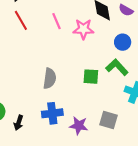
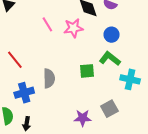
red line: (21, 20) -> (15, 60), moved
blue cross: (52, 113) -> (24, 93), moved
gray square: (109, 120) -> (109, 109), turned -36

